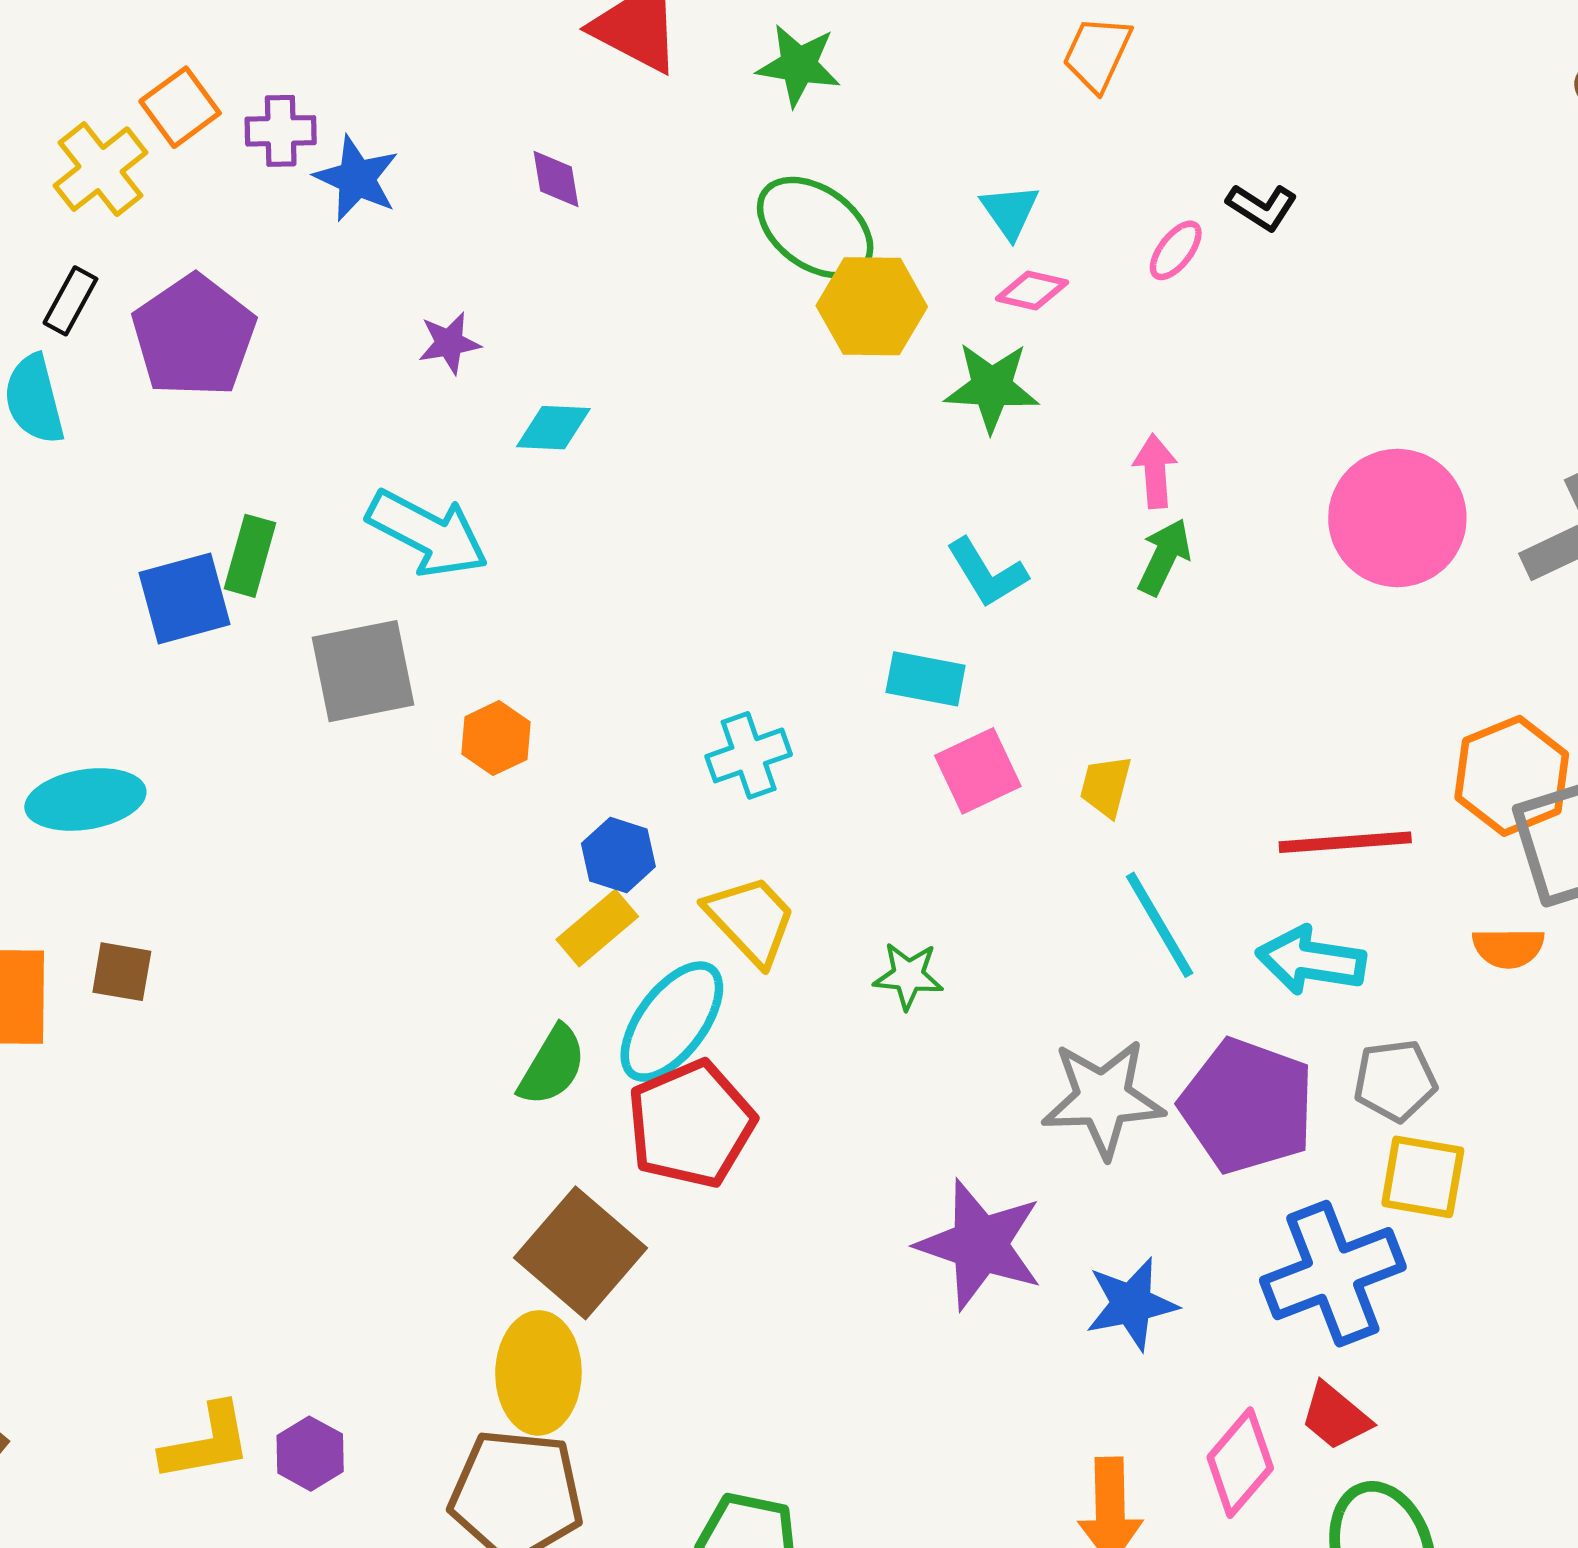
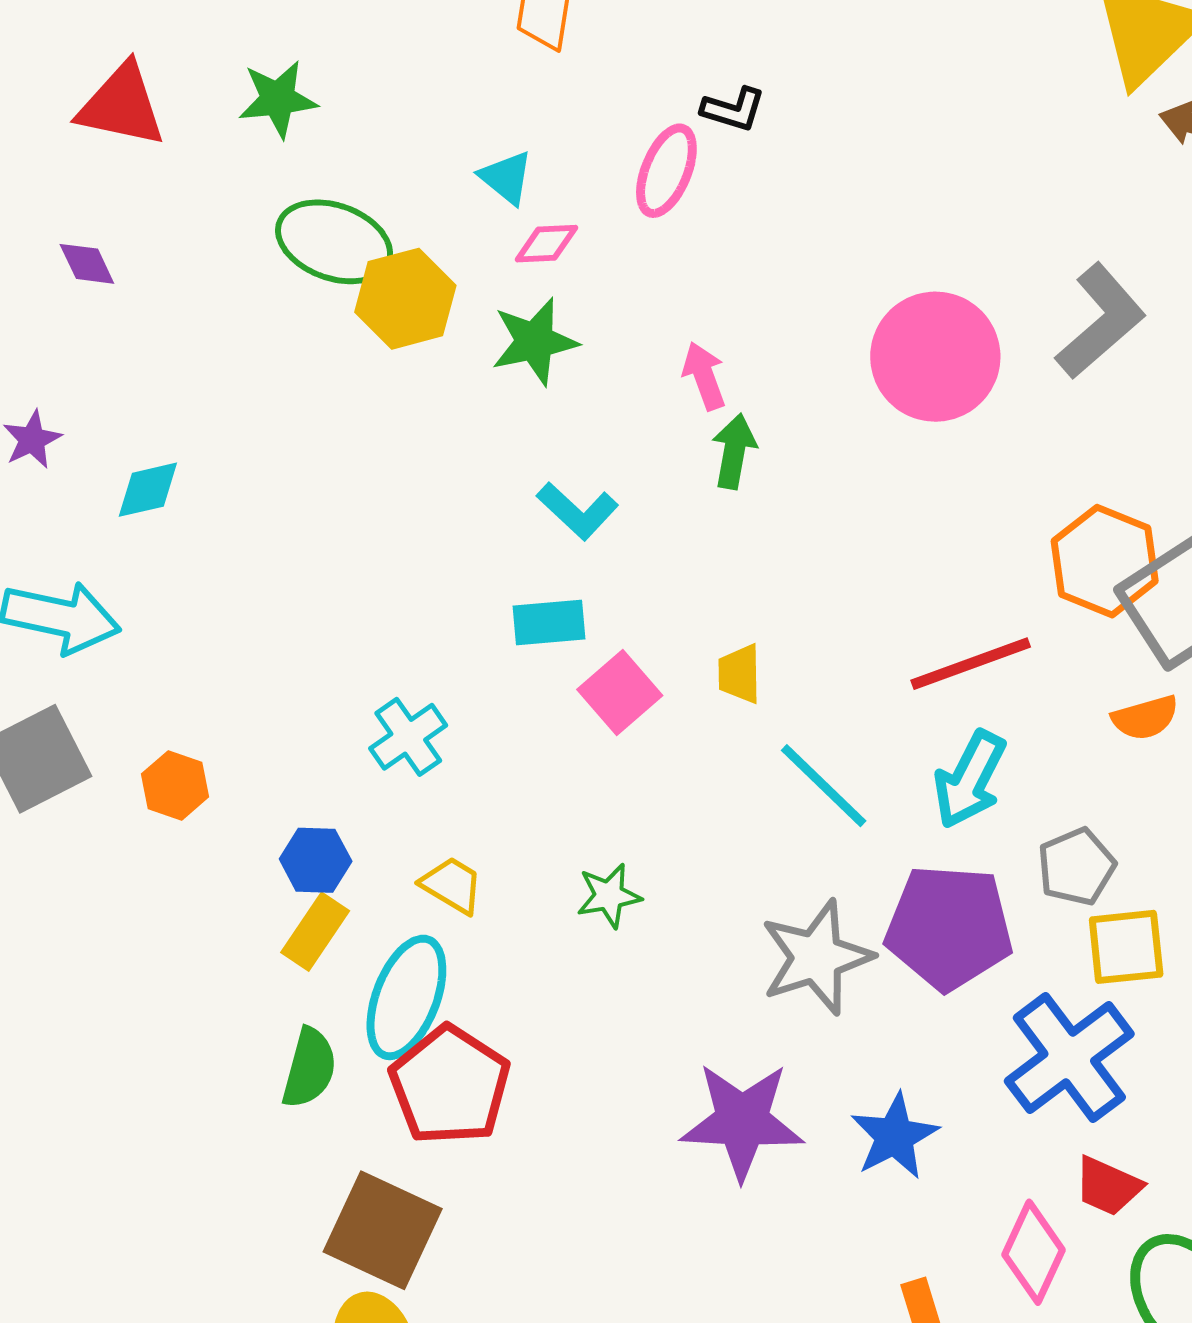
pink ellipse: (1176, 250) -> (666, 171), size x1.5
yellow trapezoid: (751, 920) -> (452, 885), size x0.7
cyan arrow: (1311, 960) -> (970, 779), turned -56

